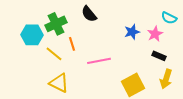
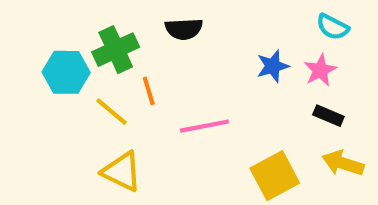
black semicircle: (89, 14) -> (184, 29), turned -54
cyan semicircle: (169, 18) -> (333, 27), moved
yellow arrow: (166, 79) -> (343, 163), turned 90

